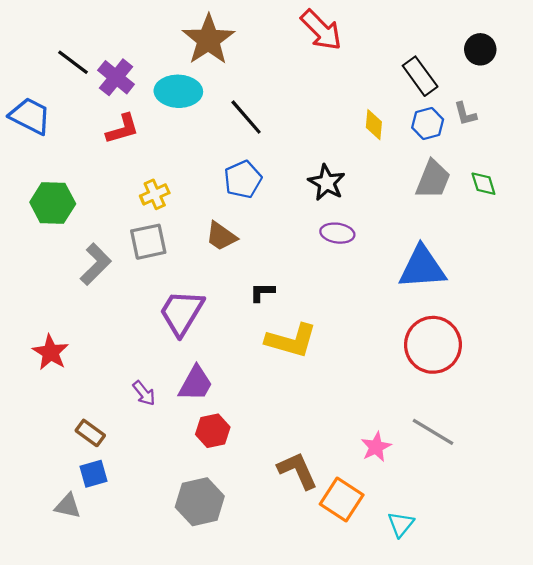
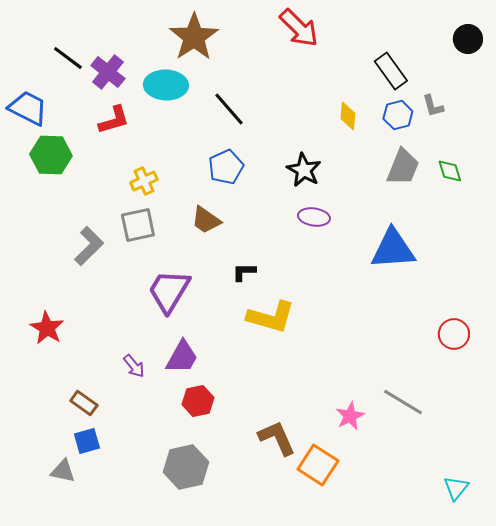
black circle: (480, 49) -> (468, 39), moved
green hexagon: (53, 203) -> (51, 155), moved
red circle: (433, 345) -> (454, 334), moved, size x0.6
cyan triangle: (401, 524) -> (456, 488), moved

